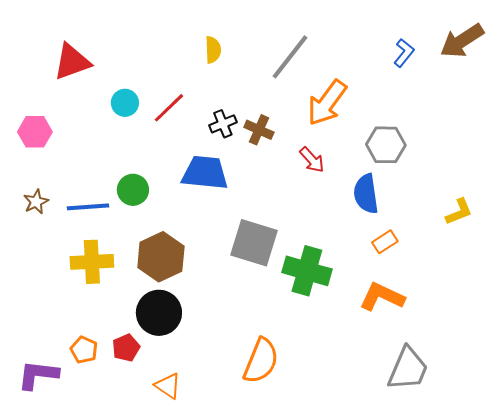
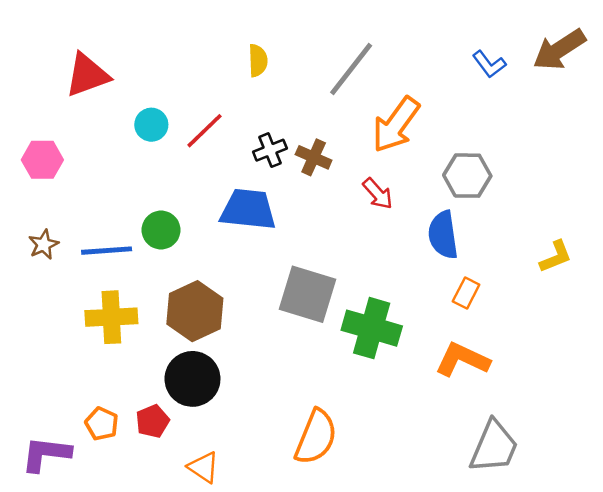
blue L-shape: (404, 53) -> (489, 64), turned 104
orange rectangle: (385, 242) -> (466, 293), turned -30

